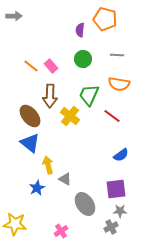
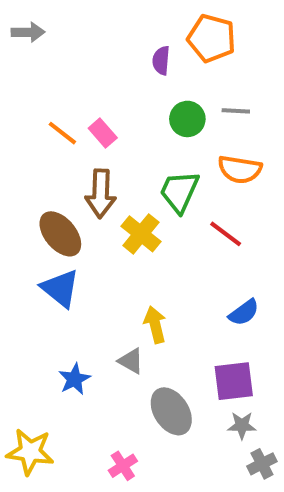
green circle: (83, 59) -> (187, 119), moved
yellow arrow: (48, 165) -> (155, 325), moved
gray cross: (111, 227) -> (262, 464), moved

